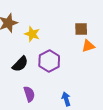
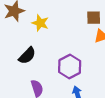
purple hexagon: (49, 61) -> (70, 67), moved

